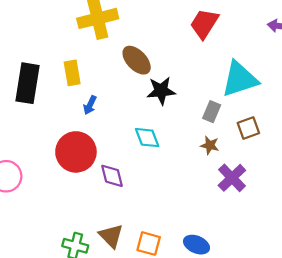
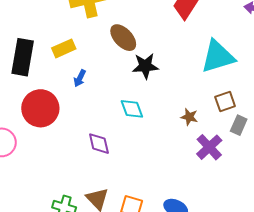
yellow rectangle: (72, 73) -> (64, 48), turned 75
gray rectangle: (212, 112) -> (239, 125), moved
red circle: (76, 152) -> (40, 108), moved

